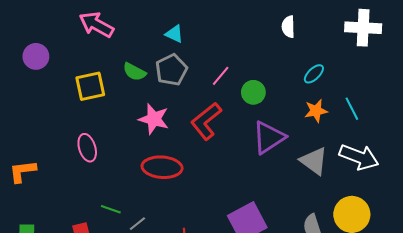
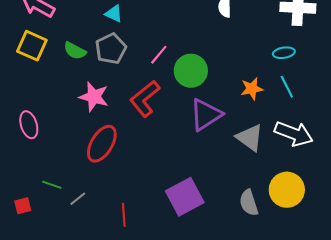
cyan ellipse: (314, 74) -> (284, 53), moved, turned 35
yellow square: (90, 86) -> (32, 46), moved, turned 36
green circle: (253, 92) -> (191, 71), size x1.4
red ellipse: (162, 167) -> (102, 144), turned -63

